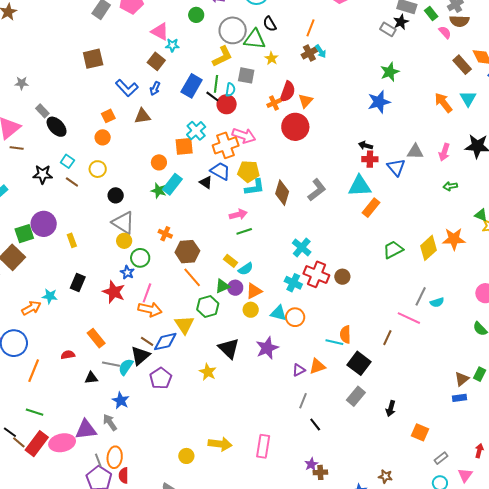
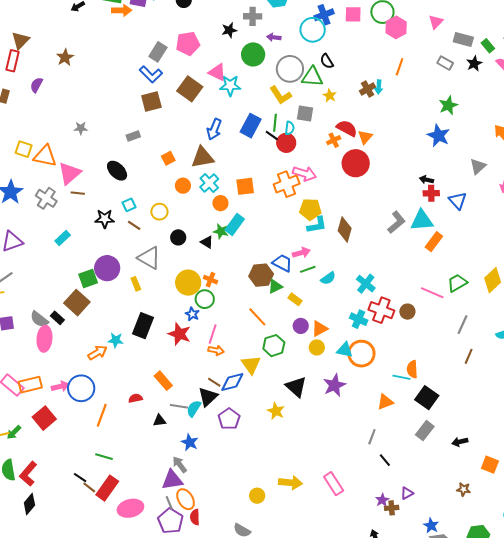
green circle: (196, 15) -> (253, 54), size x1.5
black star: (401, 22) -> (474, 64), moved
orange line: (310, 28) -> (400, 67), moved
cyan star: (172, 45) -> (230, 86), size x1.5
cyan arrow: (321, 51) -> (379, 87), turned 40
yellow L-shape: (222, 56) -> (281, 95), turned 85
brown square: (156, 61) -> (190, 89), moved, size x1.4
blue L-shape: (127, 88) -> (151, 74), moved
blue arrow: (155, 88) -> (214, 129), size x1.5
red semicircle: (288, 92) -> (347, 128), turned -80
blue star: (379, 102) -> (439, 136), turned -30
gray rectangle: (42, 111) -> (133, 136), moved, turned -64
brown triangle: (142, 116) -> (203, 157), size x1.4
cyan cross: (196, 131) -> (209, 183), moved
orange circle: (103, 137) -> (183, 186), moved
gray triangle: (415, 152) -> (478, 166), moved, turned -42
cyan square: (67, 161) -> (129, 205), turned 32
blue trapezoid: (220, 171) -> (282, 263), moved
black triangle: (206, 182) -> (207, 242), moved
gray L-shape: (317, 190) -> (396, 222), moved
gray triangle: (123, 223) -> (149, 258), moved
orange cross: (165, 234) -> (211, 280), moved
yellow circle: (124, 241) -> (188, 283), size x1.6
brown hexagon: (187, 252) -> (261, 275), moved
cyan semicircle: (246, 269) -> (328, 278), moved
black rectangle: (78, 282) -> (143, 326), size x1.4
green triangle: (222, 286) -> (275, 286), moved
gray line: (421, 296) -> (462, 325), moved
orange arrow: (150, 309) -> (216, 350), size x0.7
orange circle: (295, 317) -> (361, 354), size x1.4
pink line: (409, 318) -> (432, 293), moved
brown line: (387, 338) -> (469, 356), moved
purple triangle: (299, 370) -> (407, 493), moved
black arrow: (391, 409) -> (460, 442), turned 63
purple triangle: (86, 430) -> (172, 480), moved
pink ellipse: (62, 443) -> (130, 508), moved
pink rectangle: (263, 446) -> (334, 484), turned -40
orange ellipse: (115, 457) -> (186, 499), turned -35
brown star: (385, 476) -> (464, 489), moved

